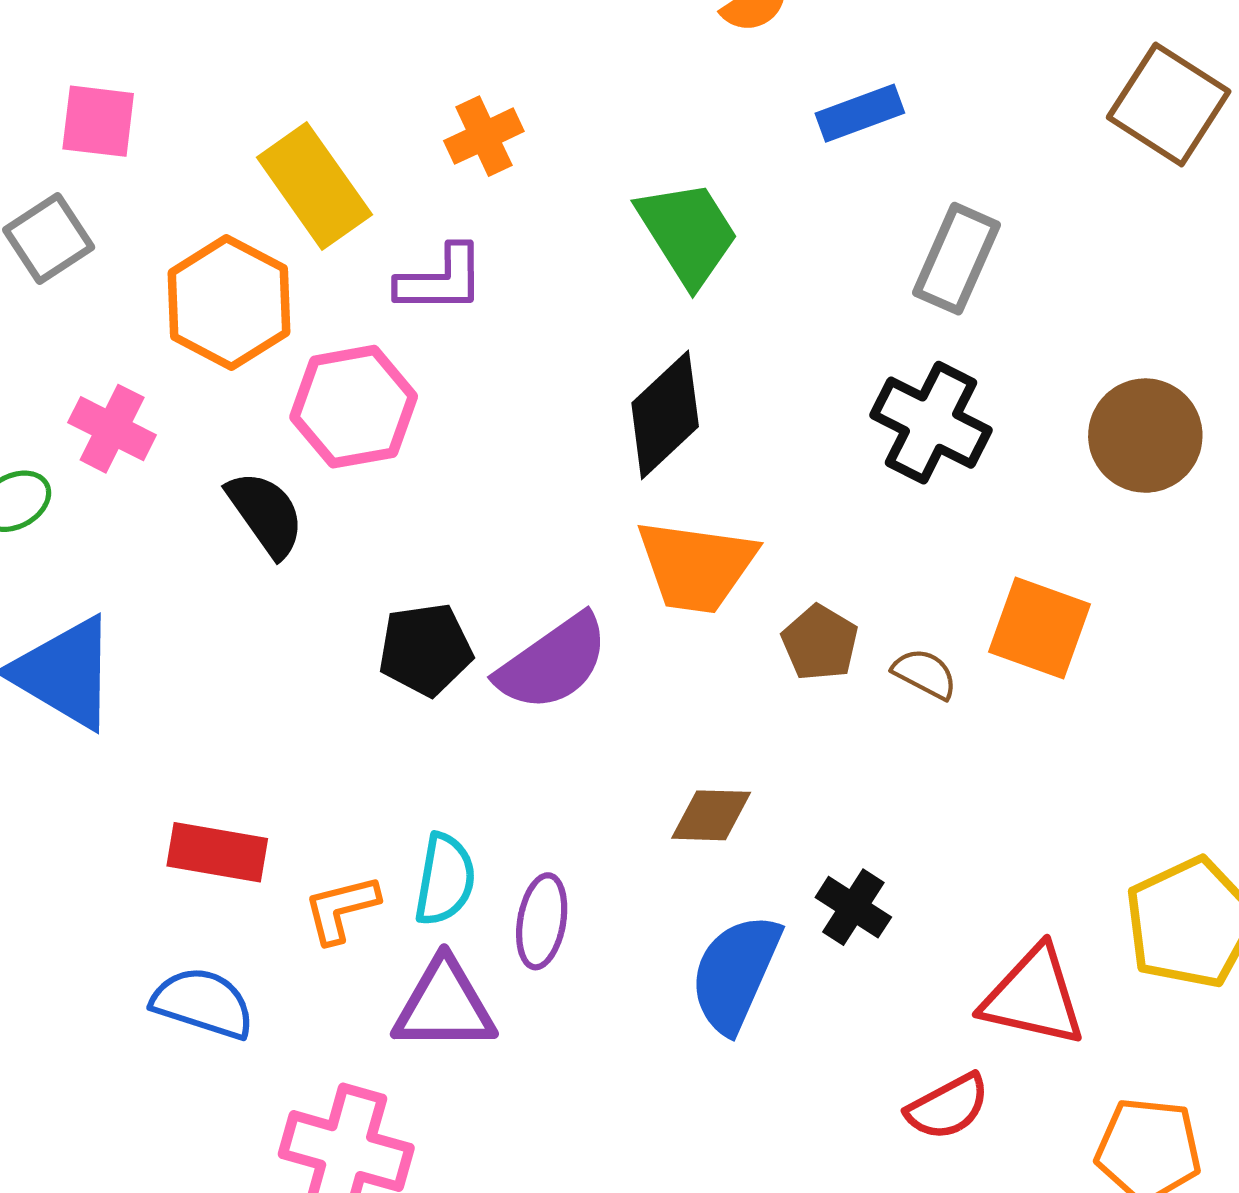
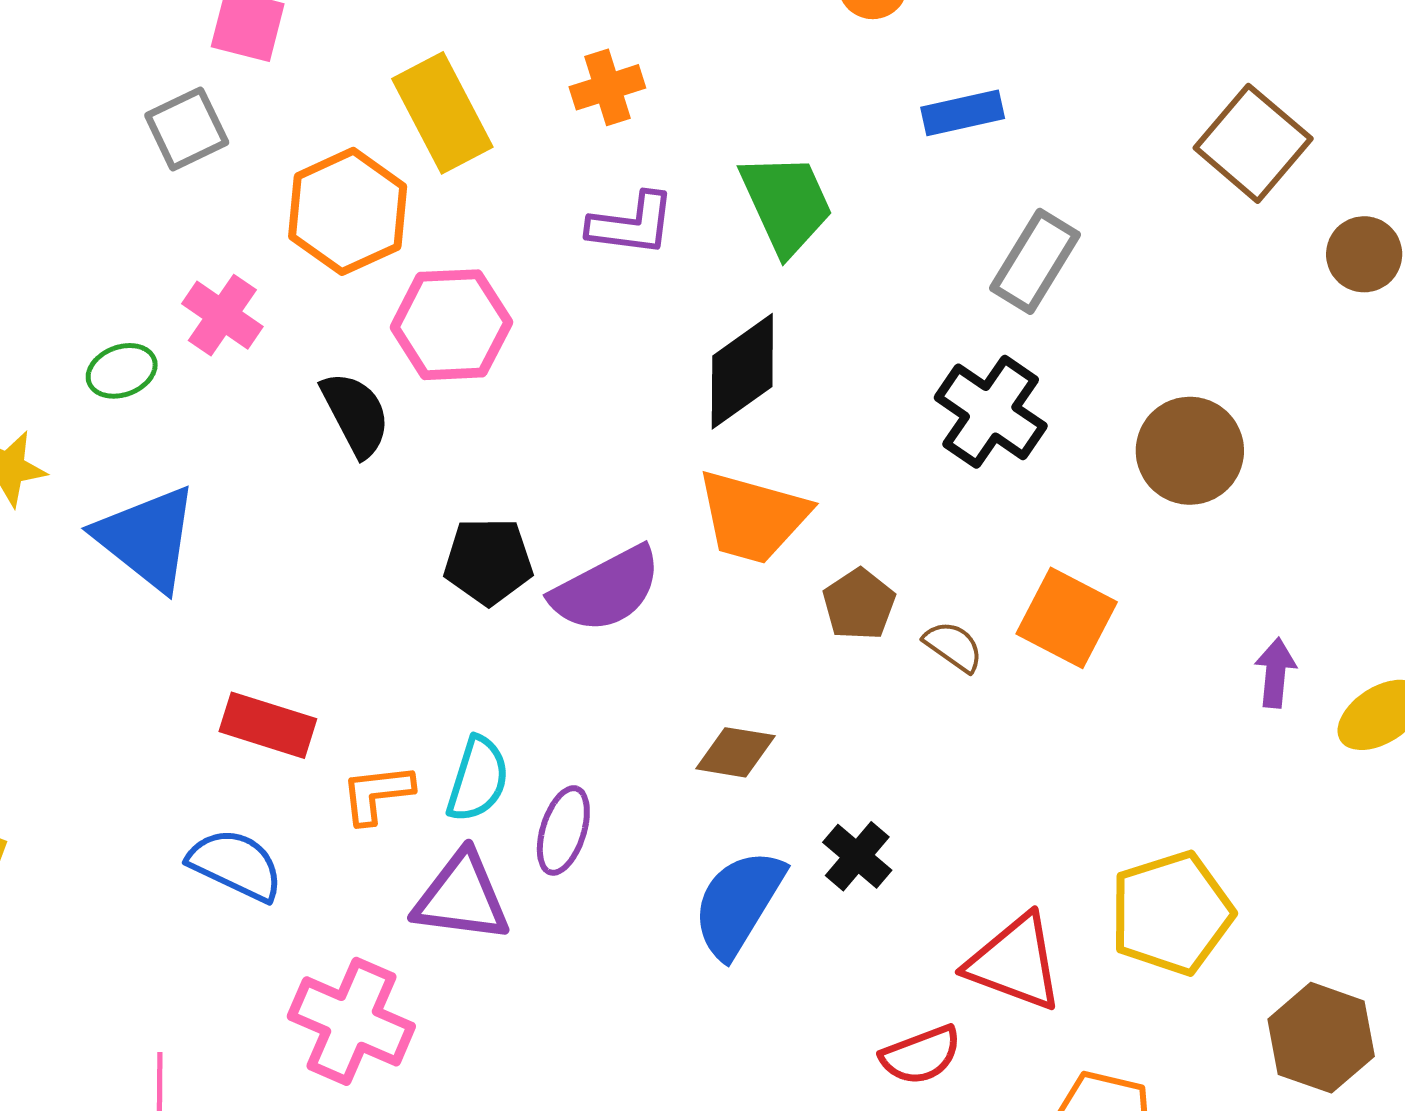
purple L-shape: (441, 280) -> (632, 224), moved

